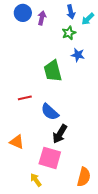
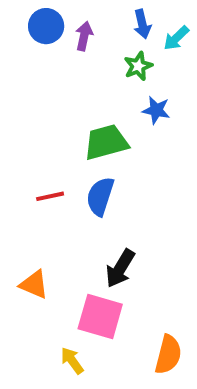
green trapezoid: (53, 71) -> (106, 142), turned 90
blue semicircle: (50, 112) -> (100, 196), moved, turned 66

